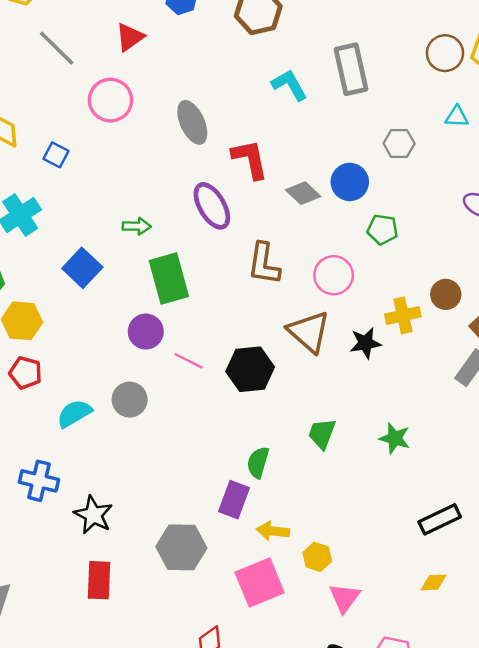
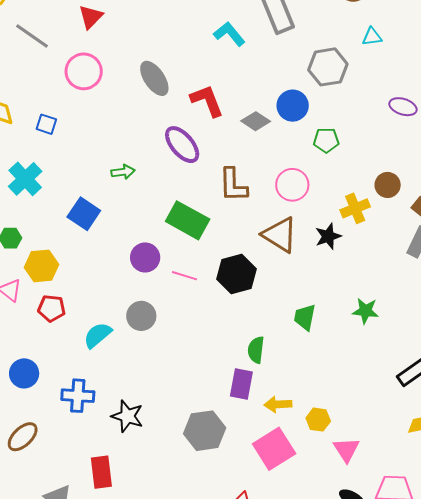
gray hexagon: (399, 144) -> (328, 67), size x1.5
green rectangle: (169, 279) -> (188, 220), moved, turned -36
red rectangle: (99, 580) -> (101, 472), moved

